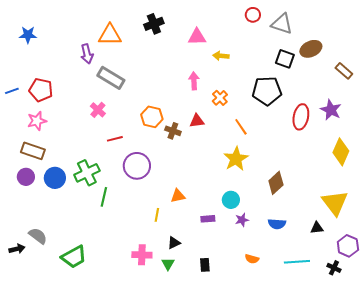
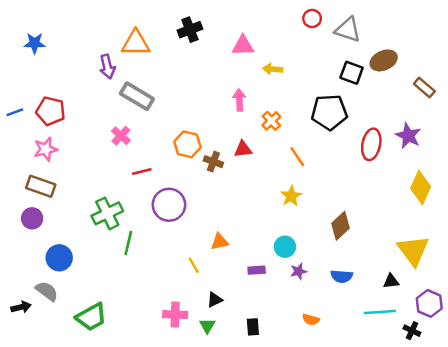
yellow star: (236, 159) -> (291, 196), size x0.7
blue circle: (55, 178) -> (59, 258), moved
yellow line: (157, 215) -> (194, 265), turned -40
cyan line: (297, 262) -> (380, 312), moved

